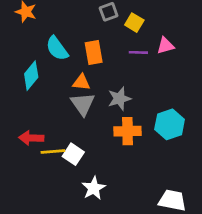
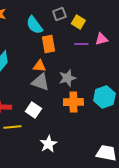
cyan semicircle: (57, 48) -> (34, 25), moved
gray triangle: (83, 104) -> (40, 82), turned -36
yellow line: (53, 151) -> (12, 127), moved
white square: (73, 154) -> (33, 110), moved

